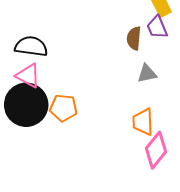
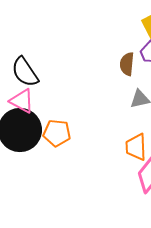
black semicircle: (31, 46) -> (25, 72), turned -132

